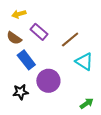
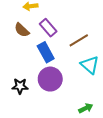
blue rectangle: (26, 60) -> (46, 52), moved

